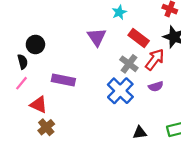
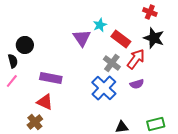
cyan star: (119, 12) -> (100, 25), moved
red triangle: (39, 105) -> (45, 102), moved

